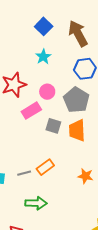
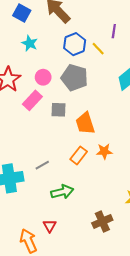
orange trapezoid: (77, 130) -> (85, 123), moved
orange rectangle: (45, 167) -> (79, 155), moved

